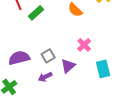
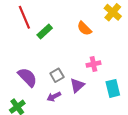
pink cross: (84, 45) -> (93, 64), turned 32
purple semicircle: (19, 58) -> (27, 77), turned 60

